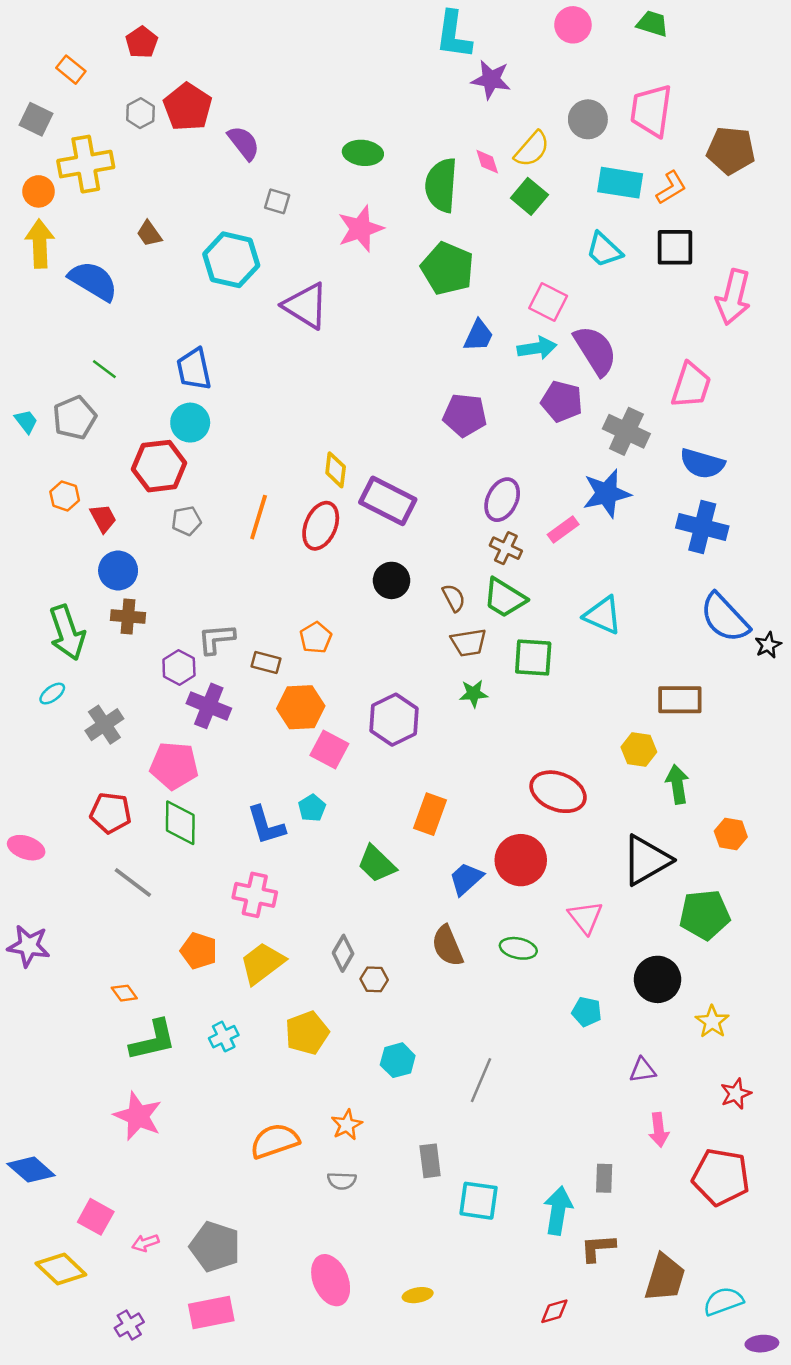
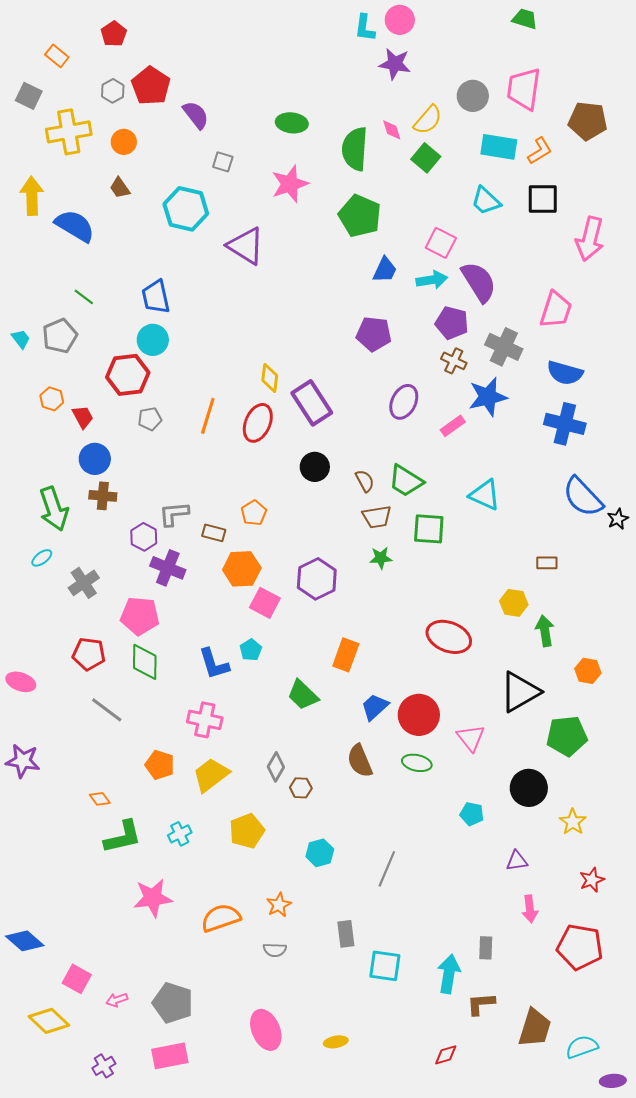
pink circle: (573, 25) -> (400, 20), moved
cyan L-shape: (454, 35) -> (365, 28), size x0.7
orange circle: (39, 191) -> (124, 142), moved
purple rectangle: (388, 501) -> (312, 403), turned 30
brown cross: (506, 548) -> (454, 361), moved
brown rectangle: (680, 700) -> (547, 563), size x0.6
red circle: (521, 860) -> (419, 715), moved
pink star: (138, 1116) -> (153, 898), moved, turned -30

